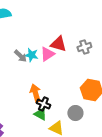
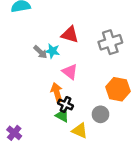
red triangle: (58, 44) -> (70, 35), moved
gray cross: (84, 47) -> (110, 42), size x1.5
pink triangle: (47, 54) -> (70, 72), moved, turned -49

